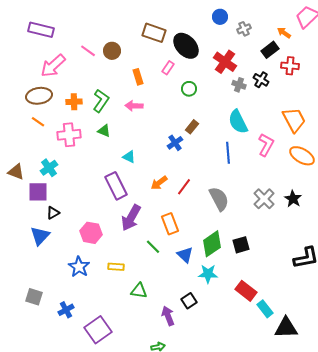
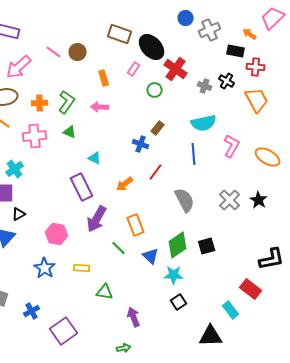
gray cross: (244, 29) -> (210, 30), size x1.5
black rectangle: (270, 50) -> (236, 51), turned 48
red cross: (225, 62) -> (176, 69), moved
orange trapezoid: (294, 120) -> (257, 100), moved
cyan semicircle: (238, 122) -> (204, 123), turned -75
blue cross: (175, 143) -> (141, 144), turned -35
red line: (184, 187) -> (156, 172), moved
red rectangle: (246, 291) -> (251, 289), moved
black square: (189, 301) -> (179, 302), moved
black triangle: (286, 328) -> (211, 336), moved

